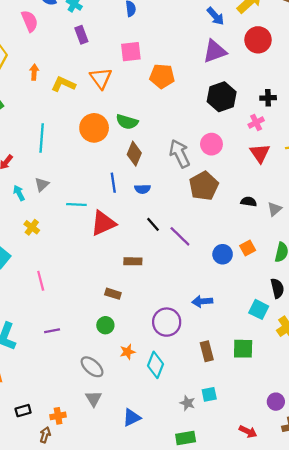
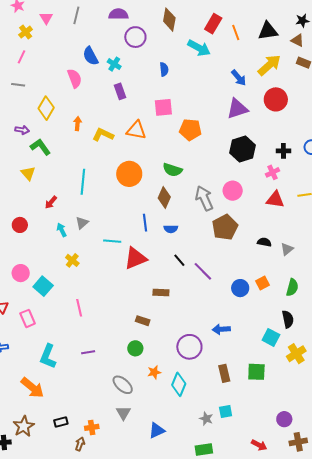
orange triangle: (101, 78) -> (136, 130), turned -45
green semicircle: (127, 122) -> (172, 170), moved
red triangle: (260, 153) -> (275, 200), turned -48

